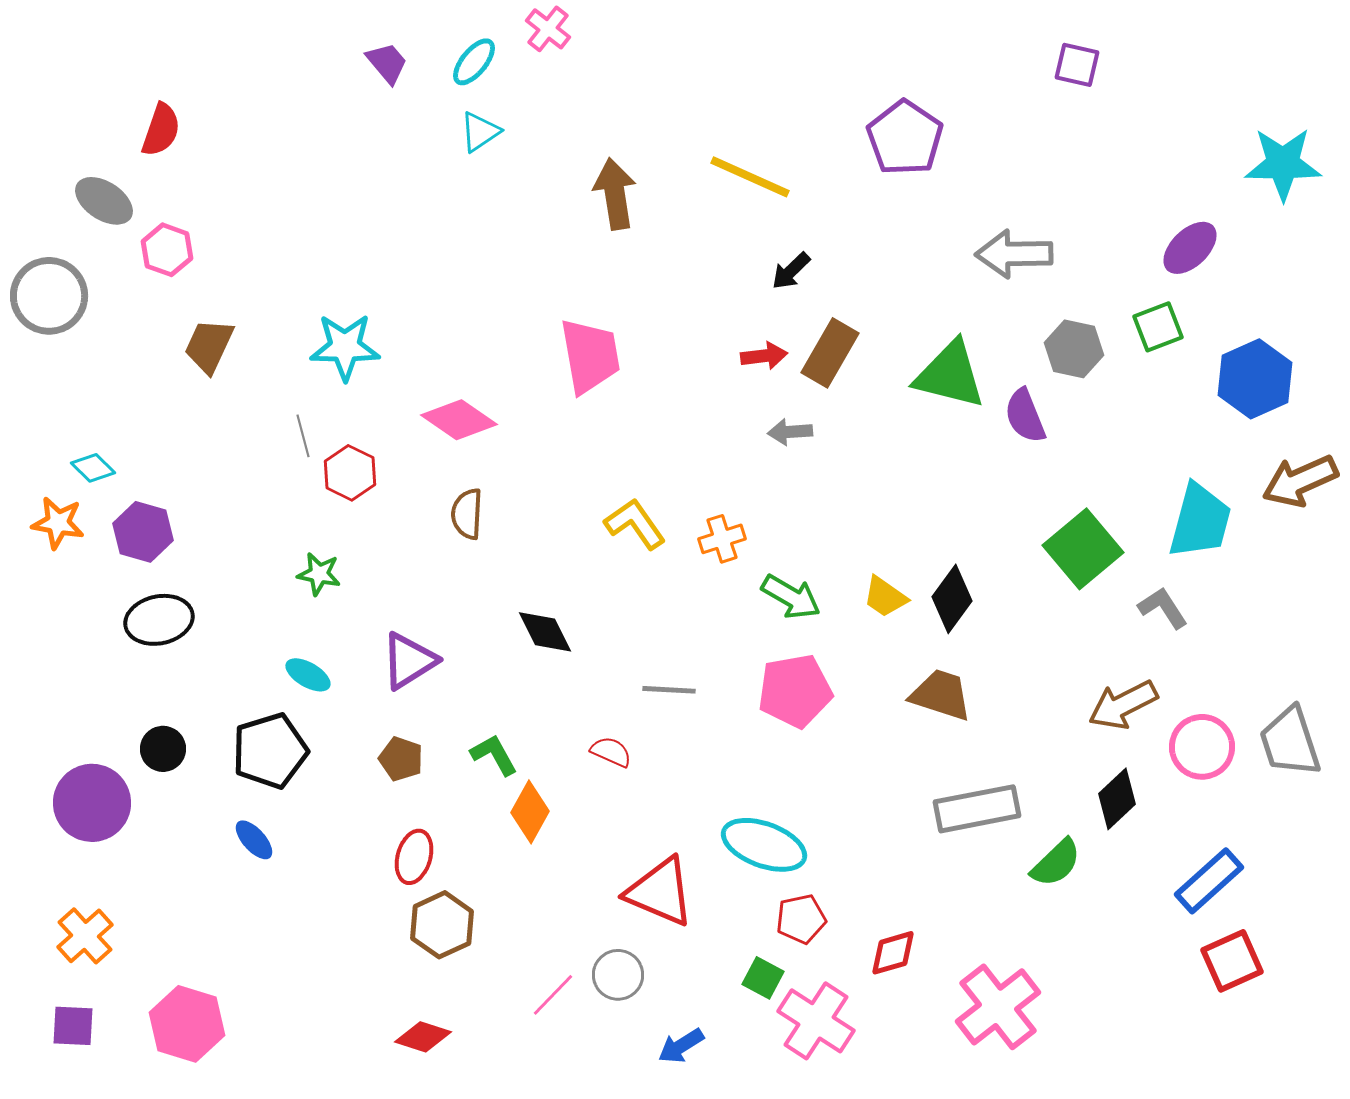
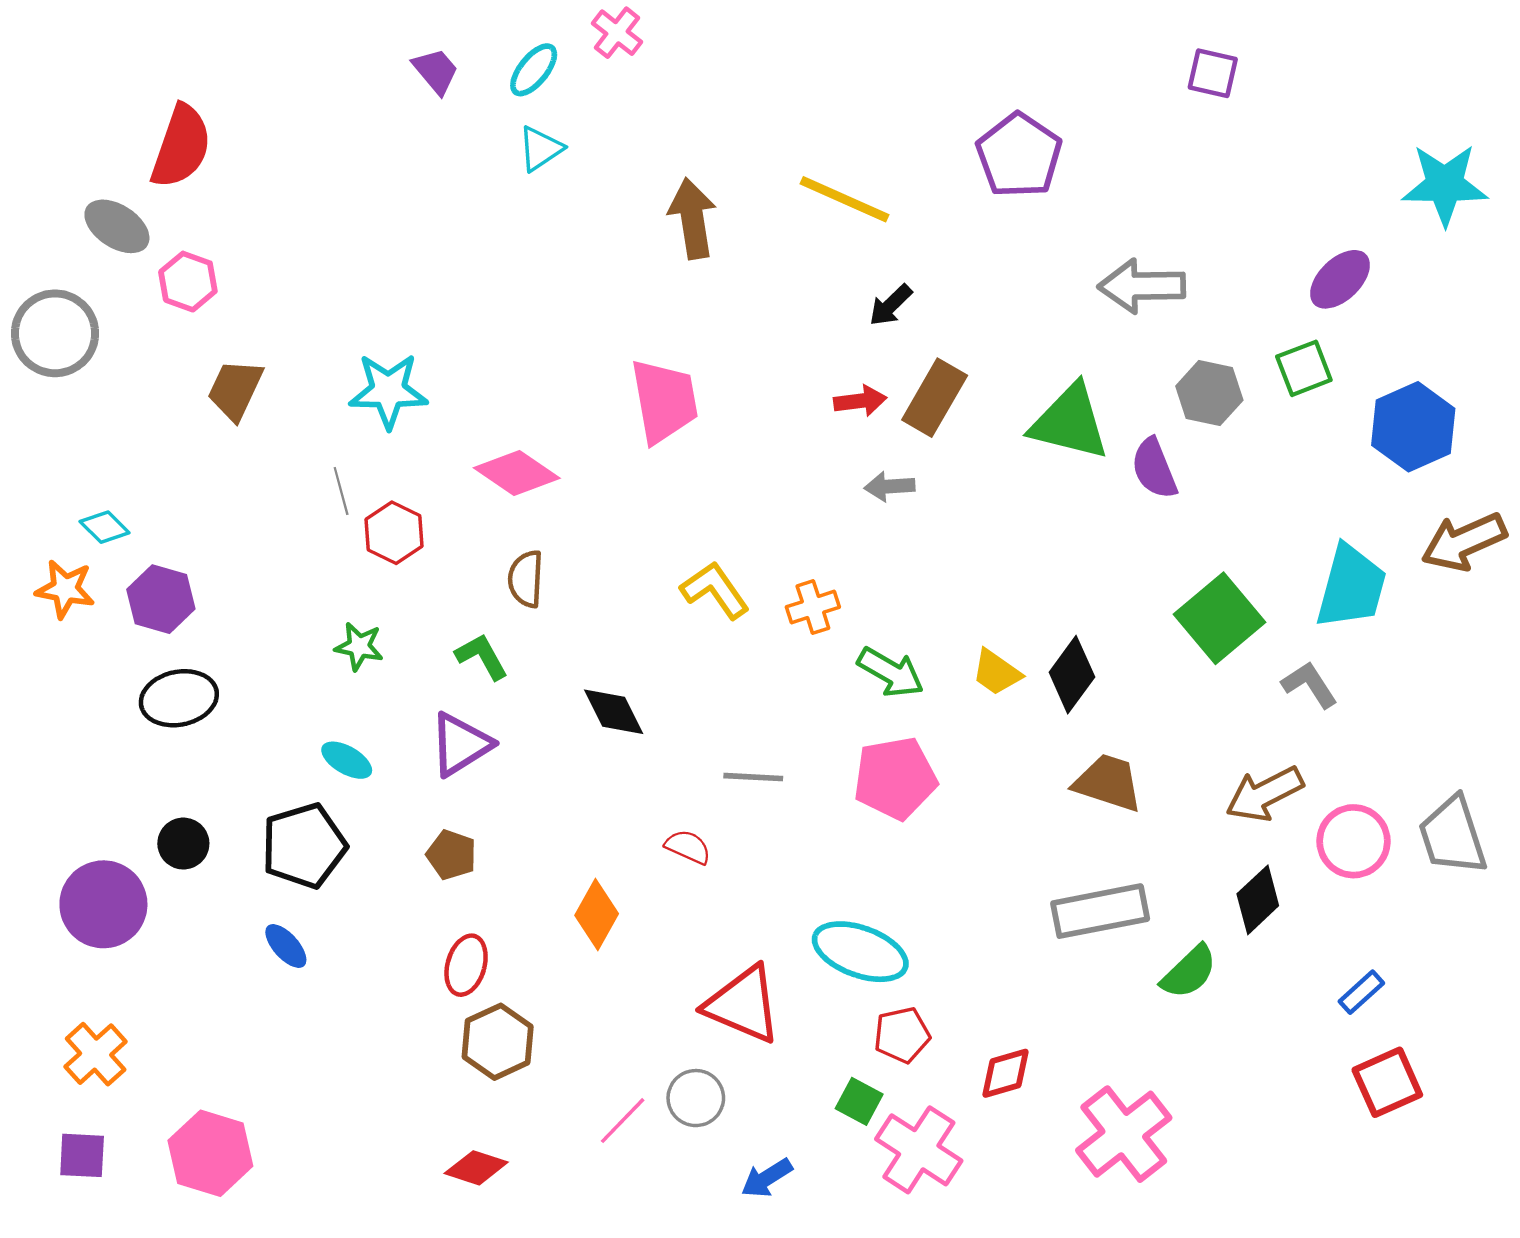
red semicircle: (161, 130) -> (181, 146), size x1.4
brown trapezoid: (941, 695) -> (1108, 783), moved
green L-shape: (494, 755) -> (482, 657), moved
blue rectangle: (1209, 881) -> (1361, 992), size x0.6

